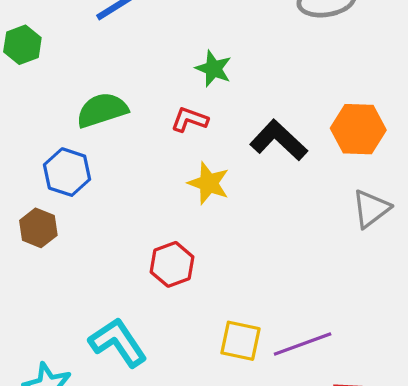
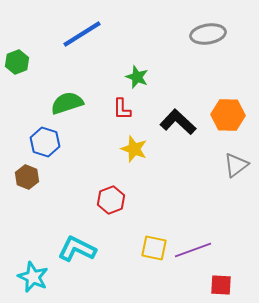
red L-shape: (190, 120) -> (122, 109), turned -110
cyan L-shape: (118, 342) -> (77, 249), turned -30

